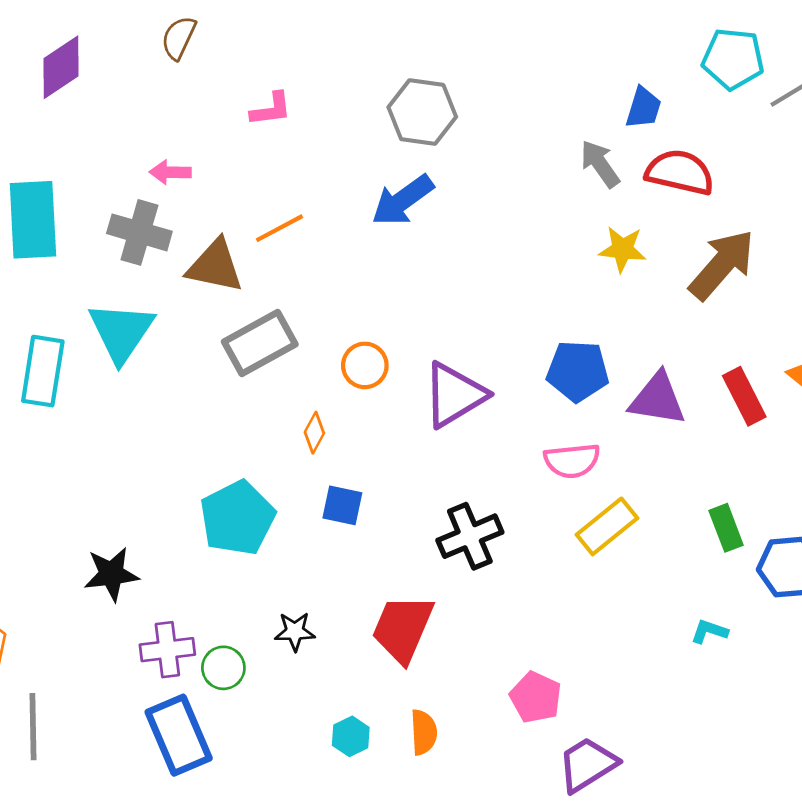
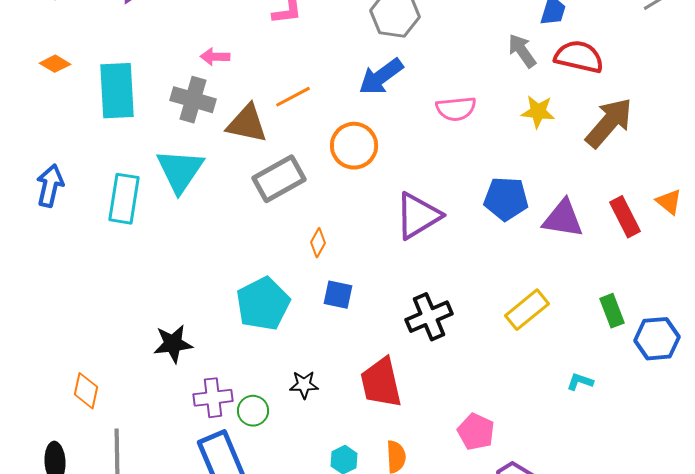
orange circle: (365, 365) -> (354, 146), moved, size x1.4
pink semicircle: (572, 461) -> (456, 109), moved
red trapezoid: (403, 629) -> (381, 383), turned -36
cyan L-shape: (709, 631) -> (580, 382), moved

